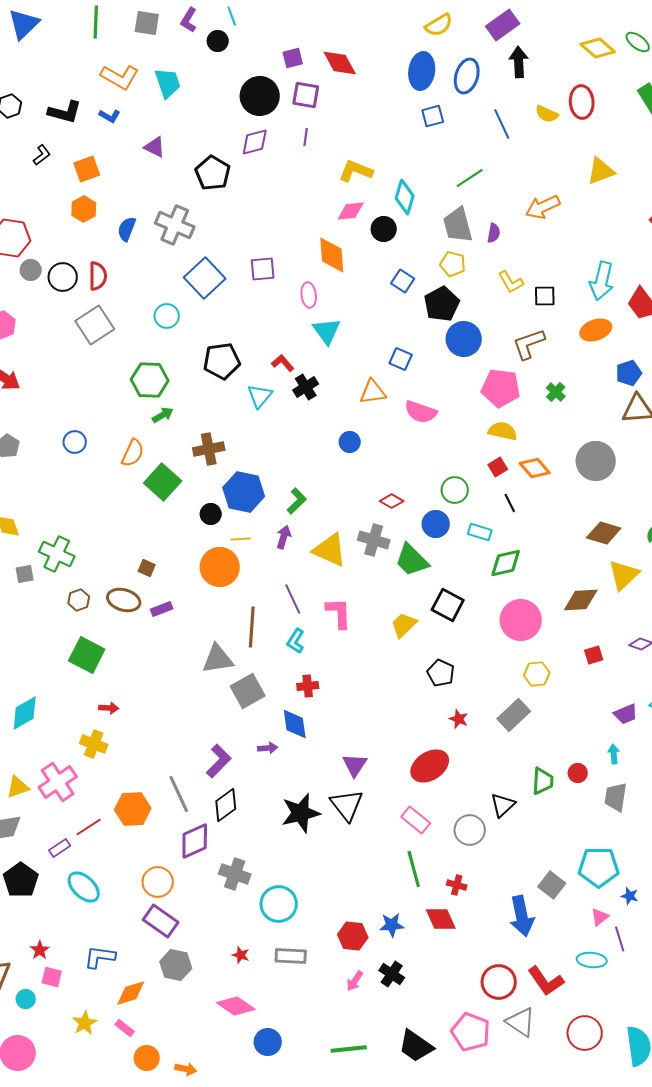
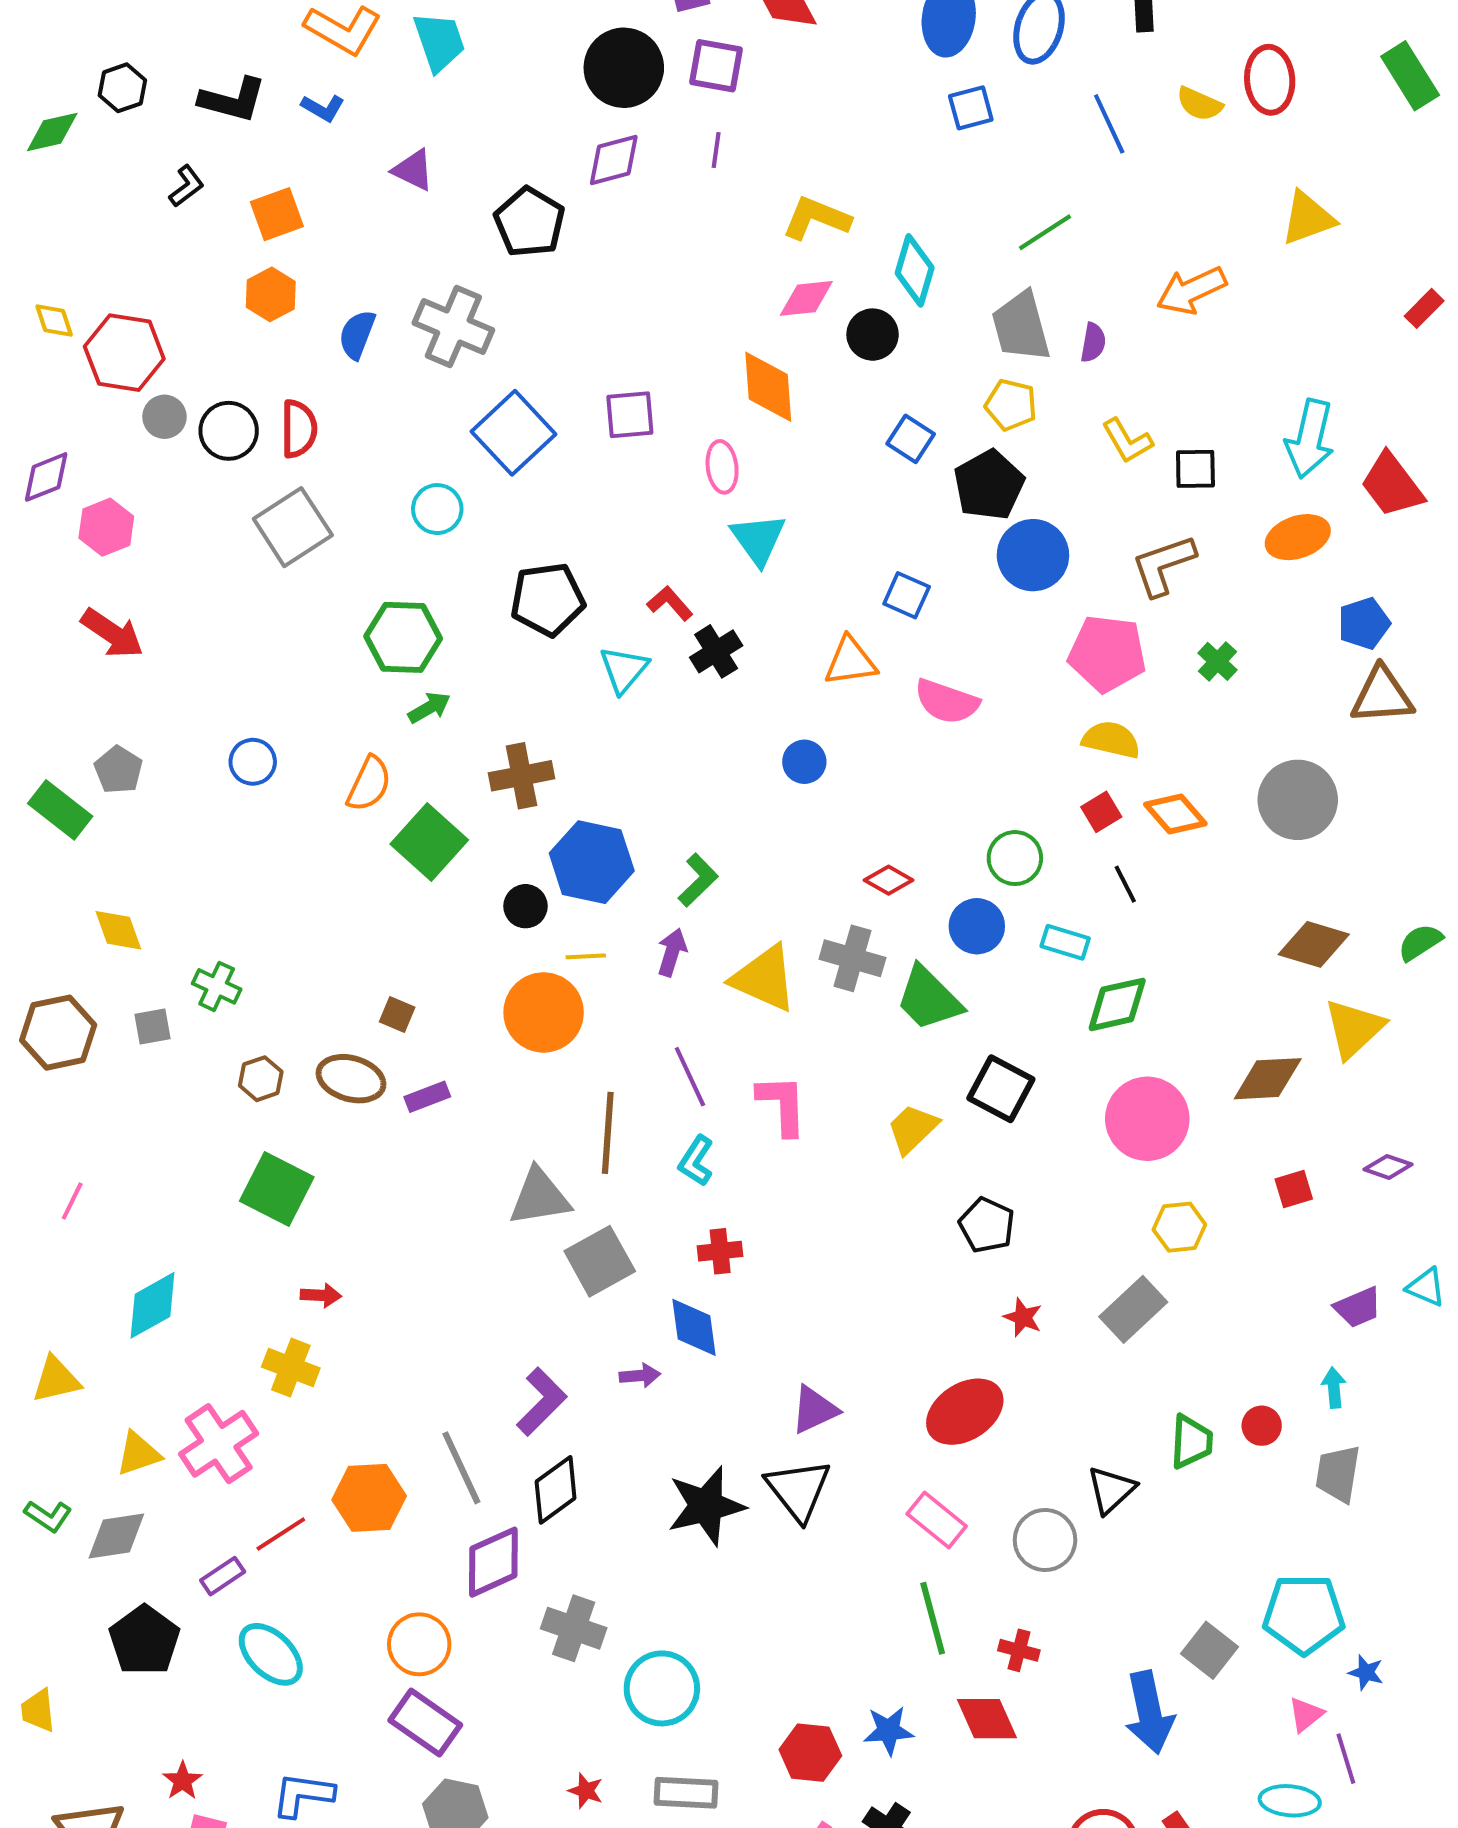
green cross: (57, 554) -> (217, 986), size x0.7
purple triangle: (355, 765) -> (814, 1410), turned 32

